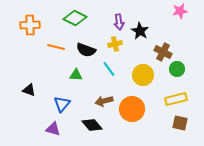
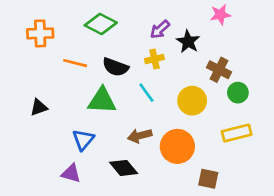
pink star: (180, 11) -> (220, 15), moved
purple arrow: (119, 22) -> (160, 29), turned 56
green triangle: (76, 75) -> (102, 101), size x1.6
black triangle: (29, 90) -> (39, 107), moved, turned -40
brown square: (180, 123) -> (208, 179), moved

